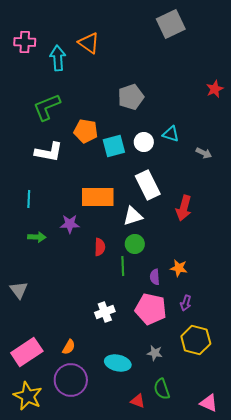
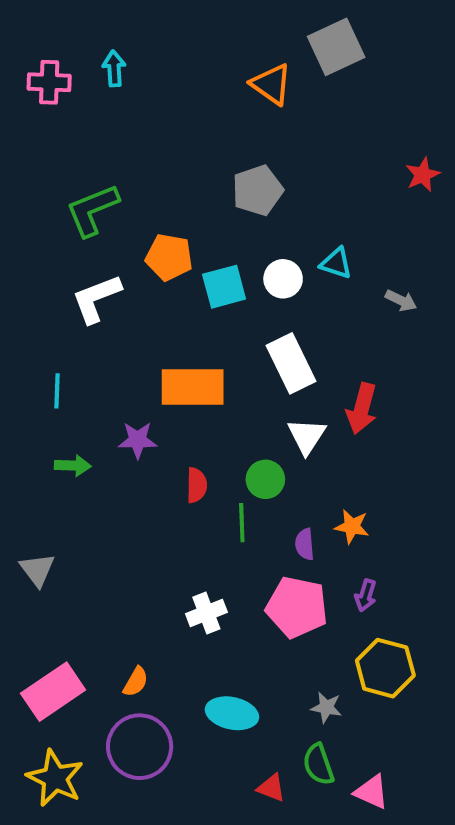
orange triangle: (89, 43) -> (271, 84), moved
cyan arrow: (58, 58) -> (114, 69), moved, size x0.7
white L-shape: (49, 152) -> (96, 298), turned 148
white triangle: (133, 216) -> (307, 436), moved, turned -40
gray star: (155, 353) -> (326, 707), moved
pink triangle: (209, 403) -> (372, 792), moved

